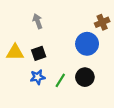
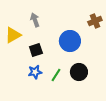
blue circle: (87, 44) -> (70, 41), moved
yellow triangle: (15, 52) -> (13, 35), moved, turned -30

